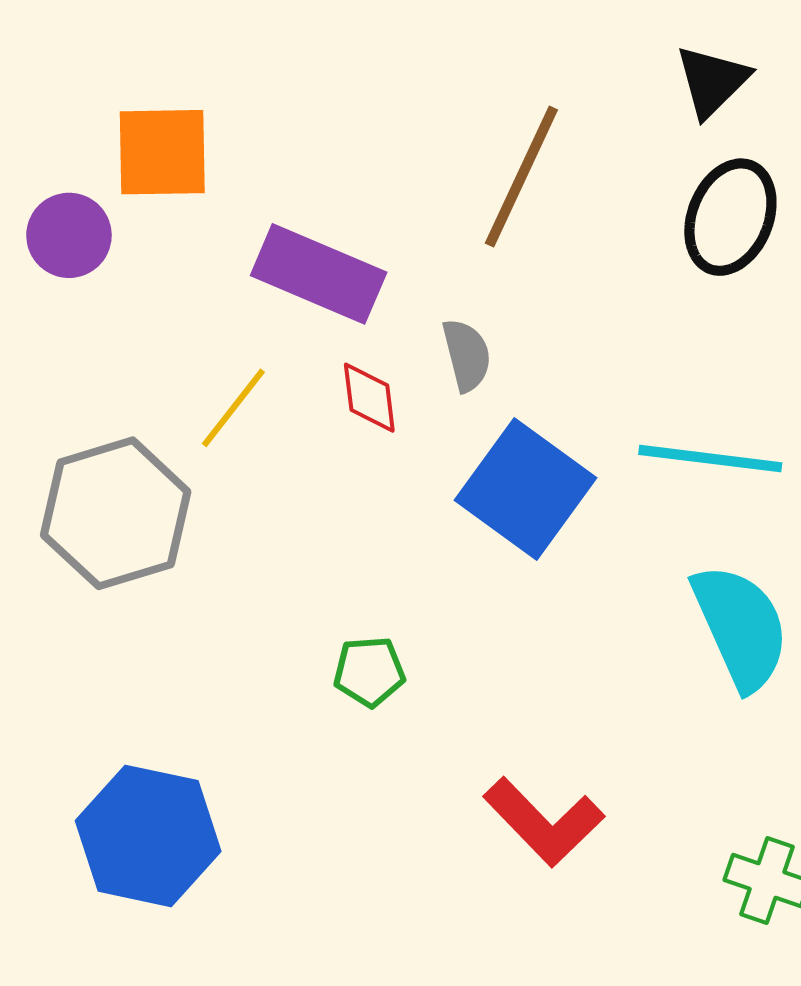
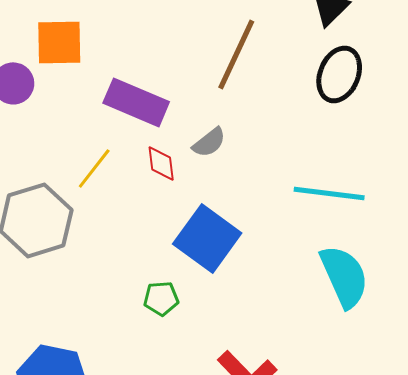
gray semicircle: (467, 355) -> (209, 142), turned 66
blue square: (526, 489) -> (207, 238), moved

